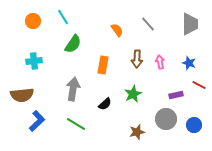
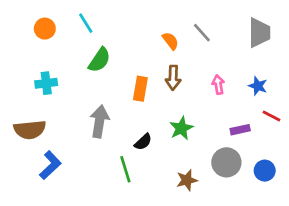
orange semicircle: (117, 30) -> (170, 41), moved
brown arrow: (137, 59) -> (173, 78), moved
green line: (76, 124) -> (125, 169), moved, turned 42

